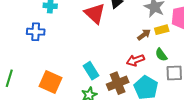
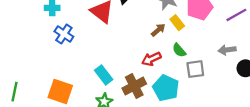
yellow rectangle: (162, 30) -> (177, 23), turned 72
blue cross: (36, 32) -> (64, 34), moved, turned 36

